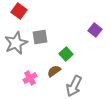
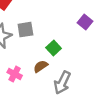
pink cross: (30, 78) -> (15, 74), turned -32

